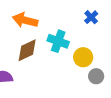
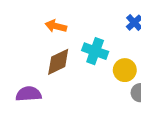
orange arrow: (25, 20) -> (56, 26), size x0.7

